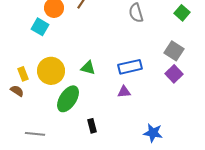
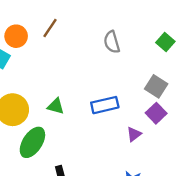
purple triangle: (124, 92) -> (134, 134), moved, turned -32

